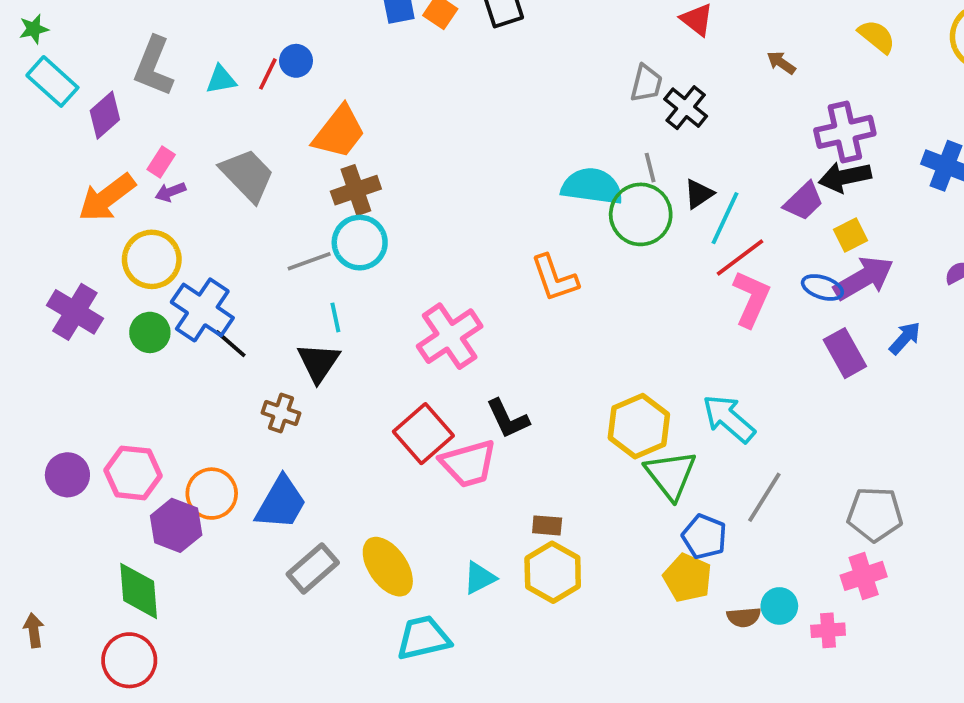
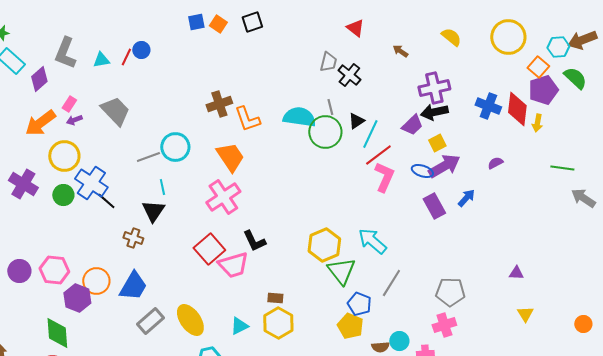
orange trapezoid: (339, 132) -> (230, 157), moved, turned -72
brown cross: (356, 190) -> (219, 104), moved
orange L-shape: (555, 278) -> (247, 119), moved

